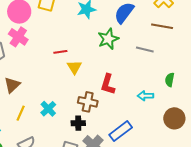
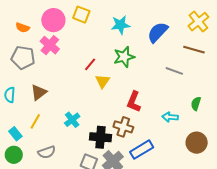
green star: (108, 39) -> (124, 57), moved
red line: (60, 52) -> (90, 64), turned -48
brown cross: (88, 102) -> (123, 127), moved
yellow line: (21, 113) -> (35, 121), moved
black cross: (78, 123) -> (100, 137), size x1.5

